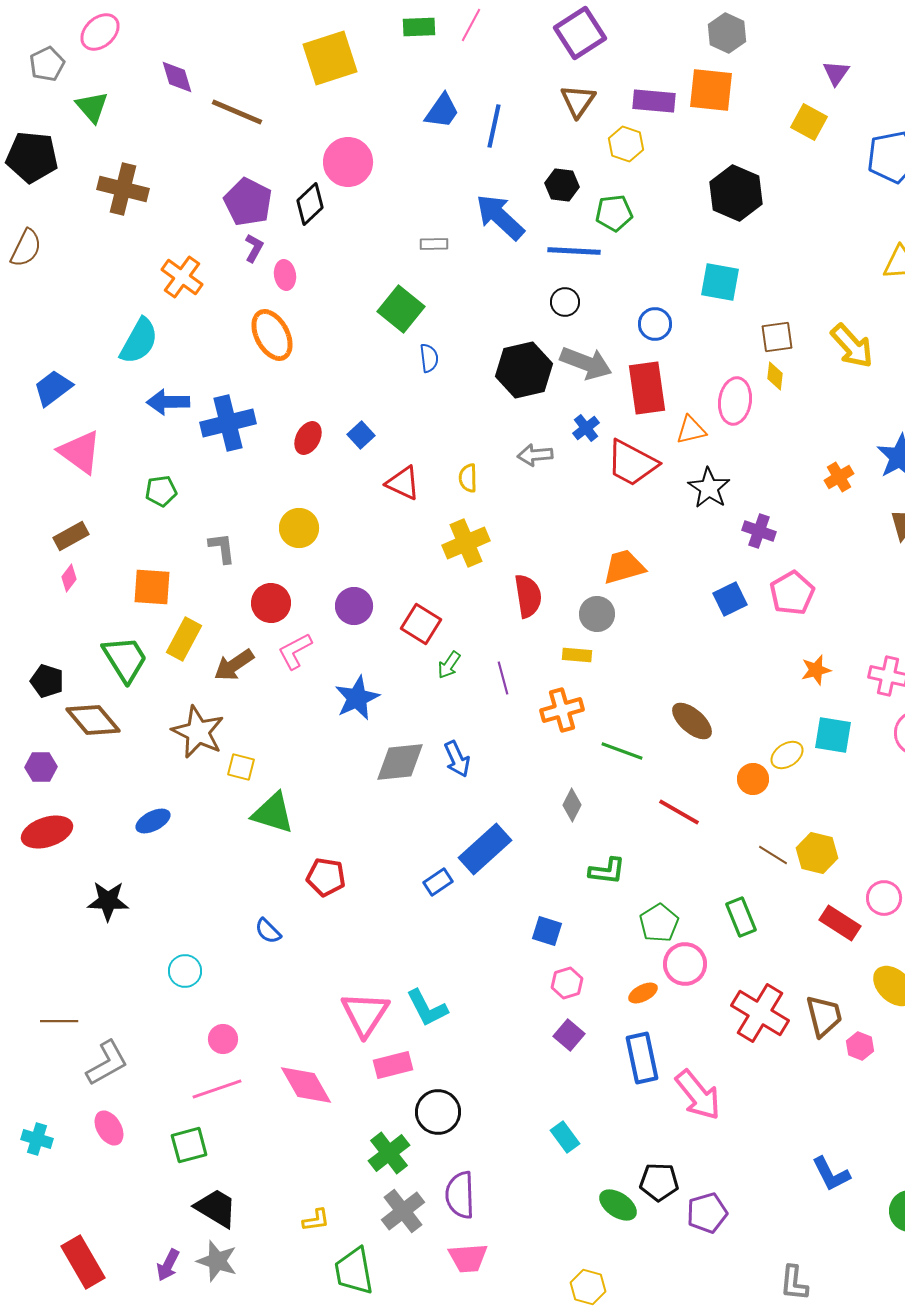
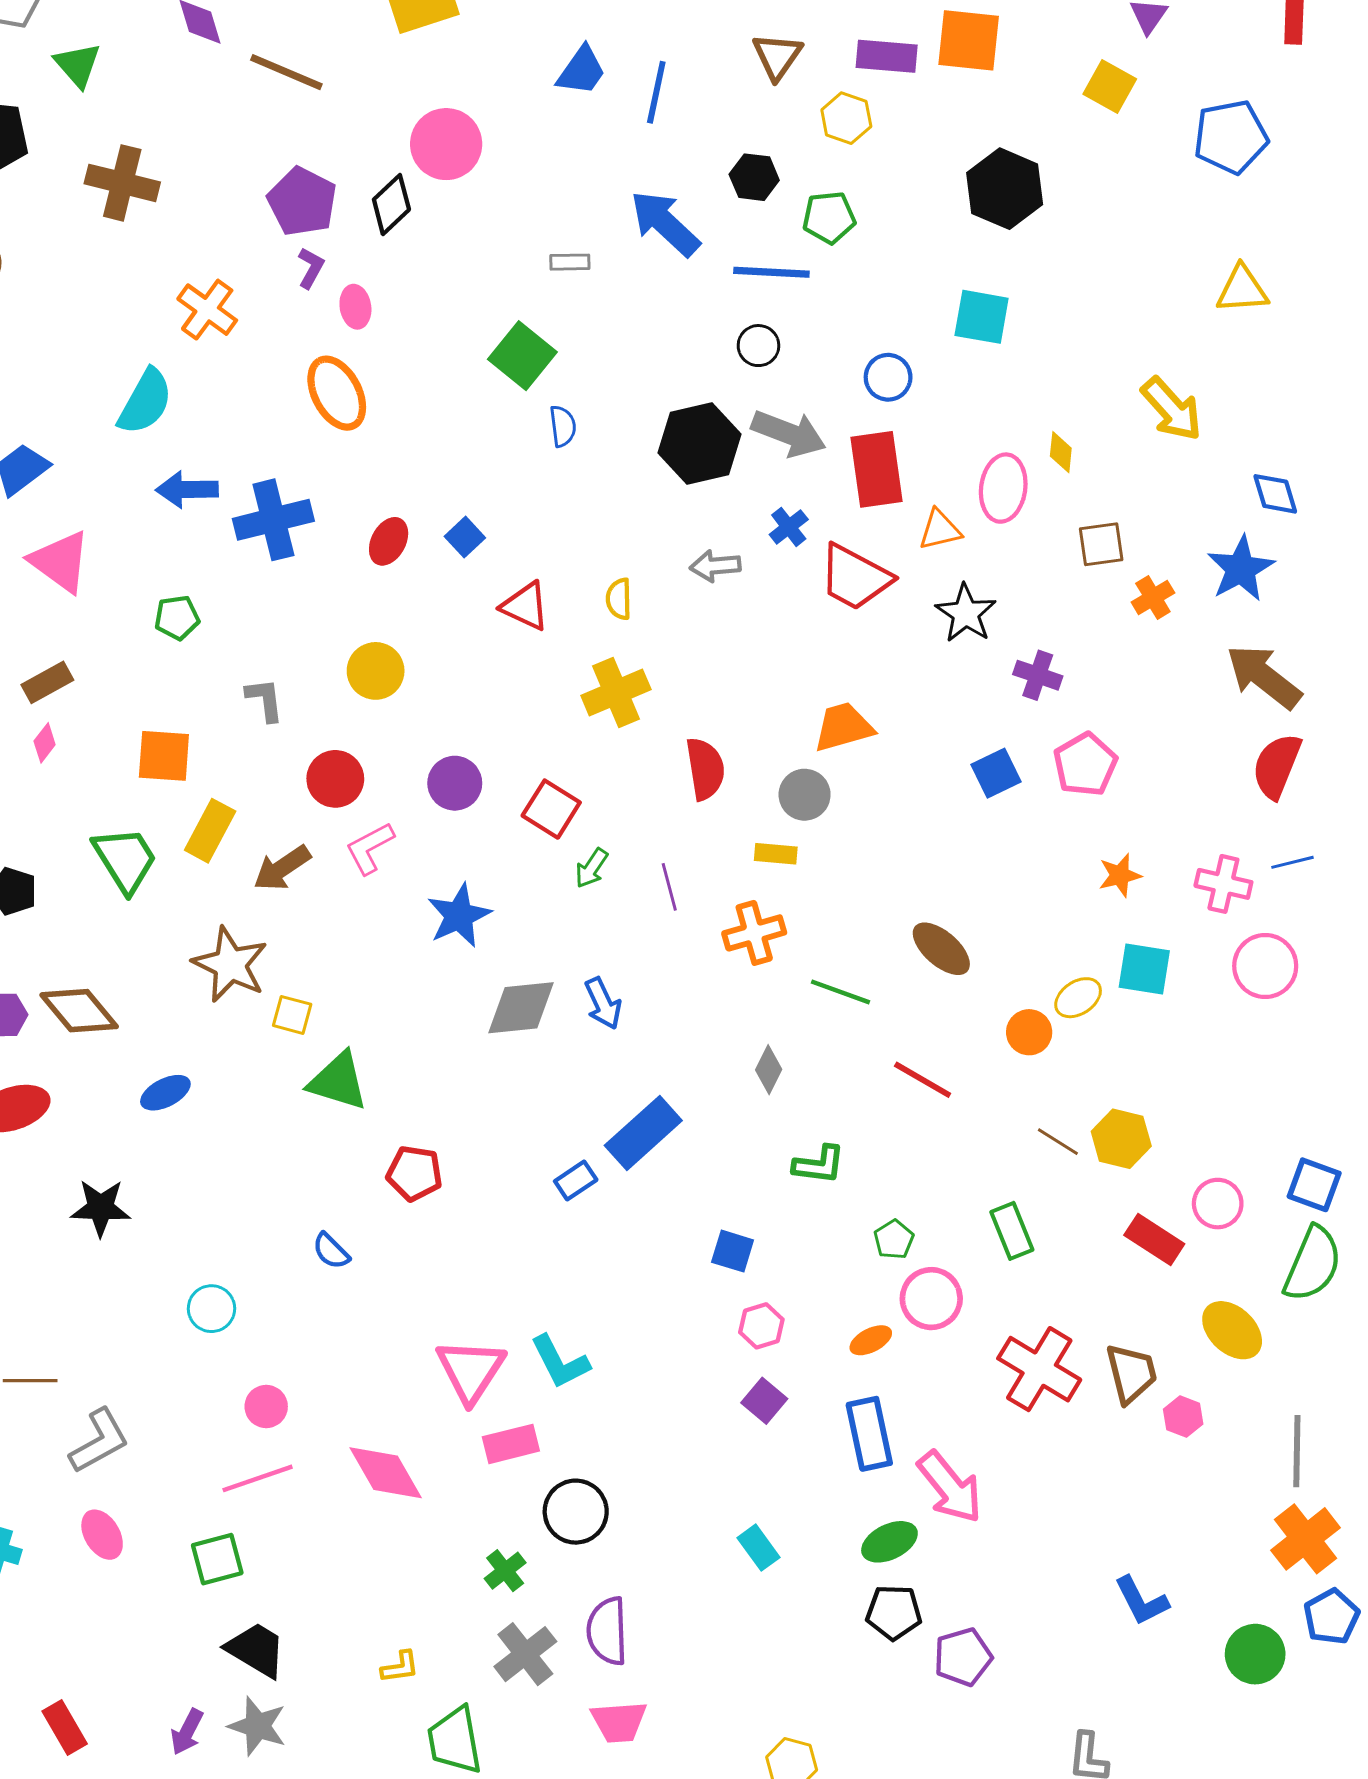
brown square: (777, 337) -> (1101, 544), moved
brown diamond: (93, 720) -> (79, 1011), moved
green pentagon: (659, 923) -> (894, 1240), size x0.7
green cross: (389, 1153) -> (505, 1571), size x0.7
green ellipse: (618, 1205) -> (889, 1542), moved, turned -60
red rectangle: (83, 1262) -> (65, 1728), size x0.7

